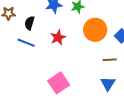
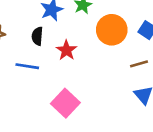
black semicircle: (29, 23) -> (37, 36), moved
pink square: (59, 83) -> (65, 103), moved

